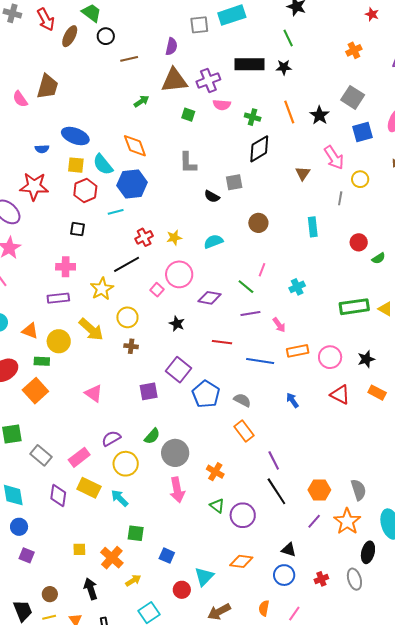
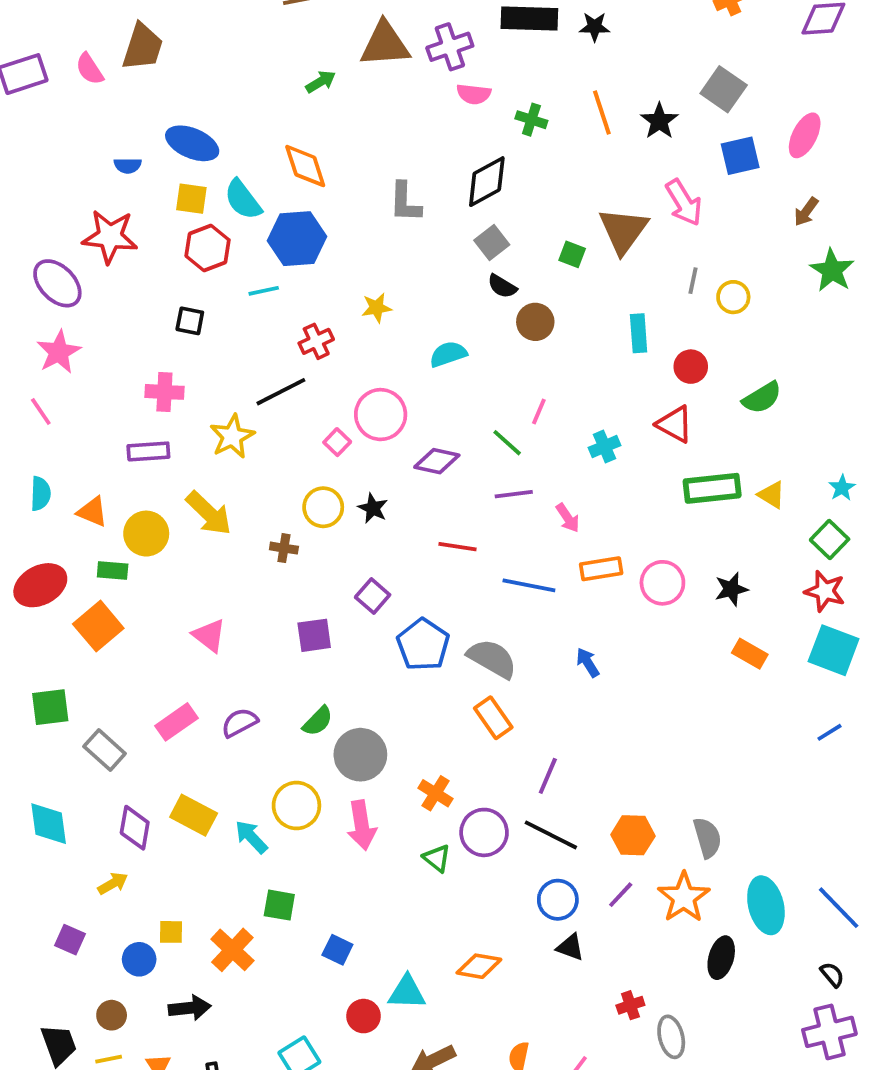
green square: (188, 115) -> (572, 254), moved
black diamond: (259, 149) -> (487, 182), moved
brown triangle: (303, 173) -> (623, 230), size x1.8
yellow circle: (360, 179) -> (733, 297), moved
gray square: (234, 182) -> (492, 243), turned -30
black semicircle: (212, 196) -> (502, 286), moved
yellow star: (174, 238) -> (377, 308), moved
red circle: (359, 242) -> (691, 367), moved
green semicircle: (379, 258) -> (762, 398), size x1.5
yellow circle: (127, 317) -> (323, 507), moved
purple square: (178, 370) -> (373, 596), size x0.7
red triangle: (340, 395) -> (675, 424), moved
gray semicircle: (242, 400) -> (492, 659), size x1.5
pink rectangle: (79, 457) -> (177, 722), moved
purple line: (274, 460) -> (548, 776), turned 48
yellow circle: (126, 464) -> (296, 805), moved
black line: (276, 491) -> (551, 835), turned -32
purple circle: (243, 515) -> (484, 832), moved
blue circle: (19, 527) -> (139, 959), moved
blue circle: (284, 575) -> (558, 900), moved
cyan triangle: (204, 577) -> (407, 992), turned 45
gray ellipse: (354, 579) -> (671, 1037), moved
yellow arrow: (133, 580) -> (113, 883), moved
black arrow: (91, 589) -> (190, 1008), turned 100

